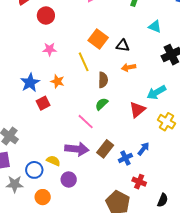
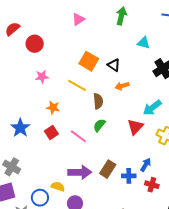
black triangle: (123, 46) -> (114, 65), turned 32
yellow line: (84, 62) -> (77, 85), turned -30
blue star: (30, 83) -> (20, 128), moved
red square: (43, 103) -> (51, 133), moved
pink line: (86, 122) -> (78, 136), moved
blue cross: (125, 158) -> (129, 176), turned 32
red cross: (139, 182) -> (152, 185), moved

